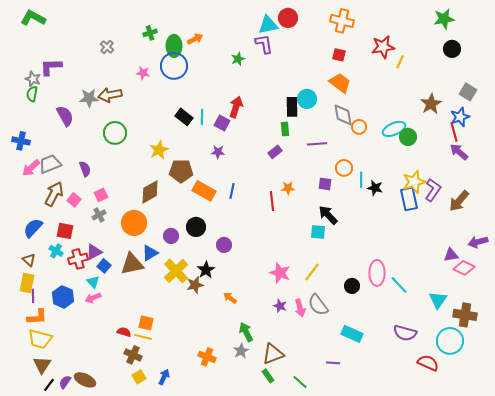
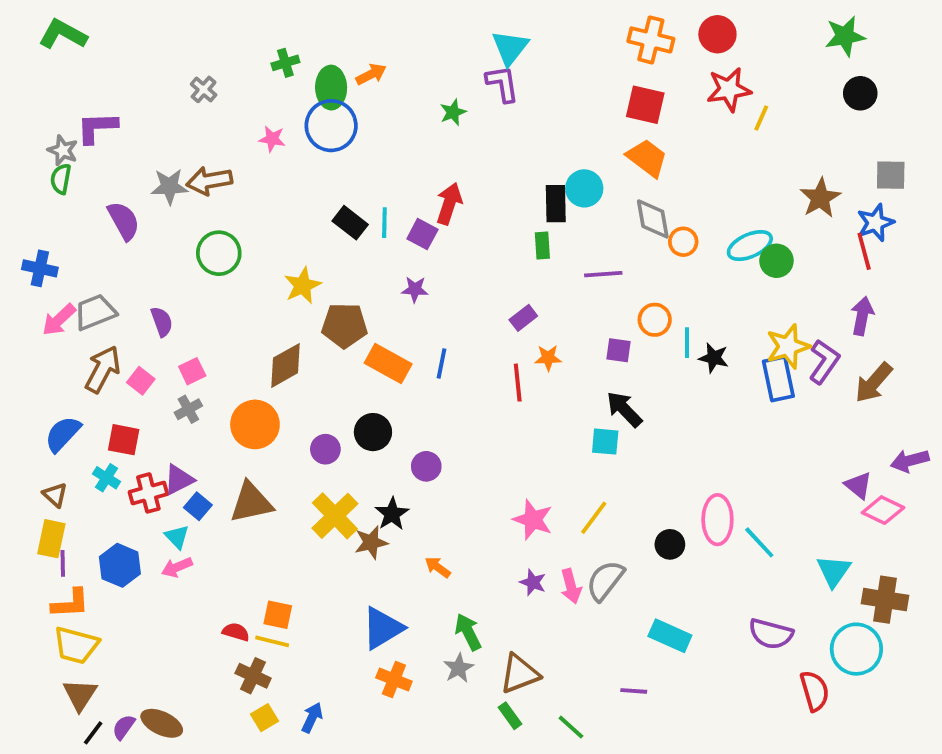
red circle: (288, 18) -> (717, 34), moved
cyan triangle: (268, 25) -> (510, 48), turned -40
red square: (339, 55) -> (645, 105), size x1.5
gray square: (468, 92) -> (891, 175), turned -30
purple rectangle: (275, 152) -> (523, 318), moved
purple arrow: (459, 152) -> (862, 316), moved, turned 60
blue triangle: (150, 253) -> (382, 628), moved, size x1.4
purple triangle: (451, 255) -> (858, 485), turned 49
gray semicircle: (318, 305) -> (605, 581), turned 75
red semicircle: (428, 363) -> (815, 691), turned 50

